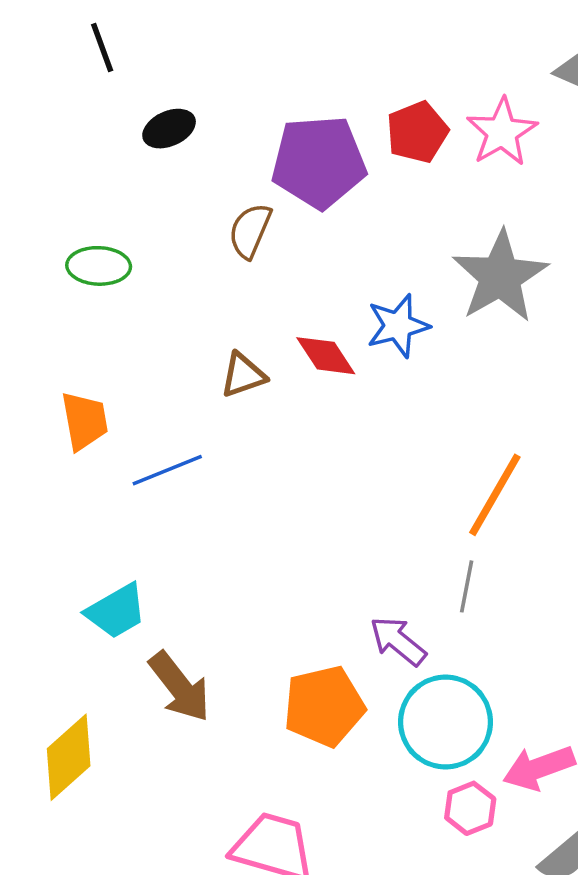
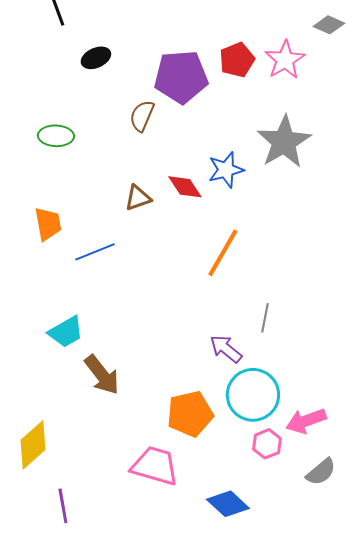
orange line: (495, 495) -> (223, 253), moved
orange pentagon: (324, 706) -> (190, 414), moved
yellow diamond: (69, 757) -> (33, 445), moved

